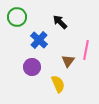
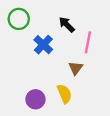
pink line: (86, 50) -> (88, 42), moved
purple circle: (32, 67) -> (35, 99), moved

